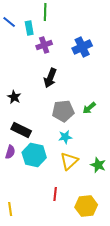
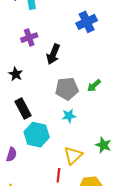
purple cross: (44, 45) -> (29, 38), moved
black rectangle: (21, 130) -> (23, 109), turned 36
purple semicircle: (10, 152) -> (11, 154), moved
yellow triangle: (69, 161) -> (73, 155), moved

